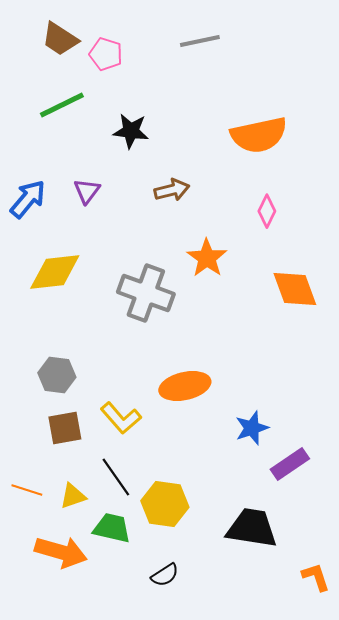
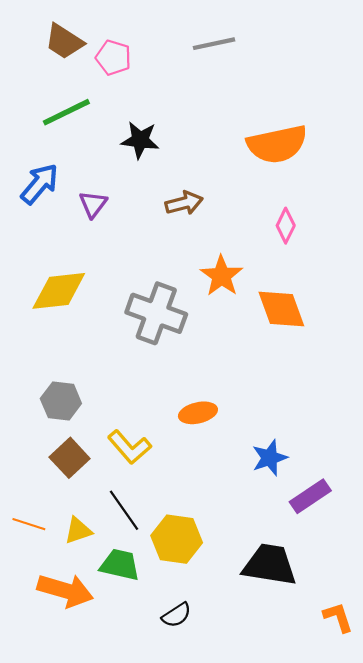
blue arrow: (28, 199) -> (40, 184), moved
orange diamond: (295, 289) -> (281, 309), moved
orange ellipse: (185, 386) -> (198, 413), size x0.7
brown square: (65, 428) -> (70, 458), turned -33

